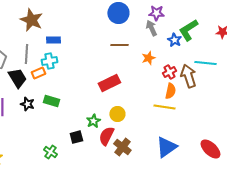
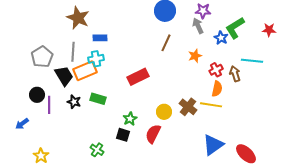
brown line: (119, 45) -> (166, 43), turned -66
orange rectangle: (38, 73) -> (85, 71), size x1.6
brown arrow: (188, 76) -> (235, 74), size x0.7
red rectangle: (109, 83) -> (138, 77), moved
green star: (93, 121) -> (130, 119), moved
black square: (76, 137) -> (123, 135), turned 32
brown cross: (122, 147) -> (188, 107), moved
red ellipse: (210, 149) -> (246, 154), moved

